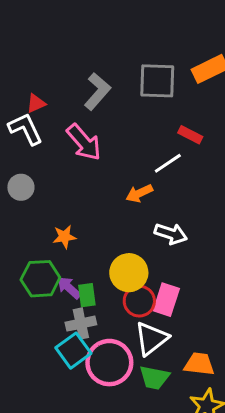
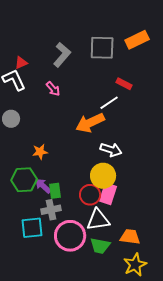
pink arrow: (84, 142) -> (53, 89), size x0.6
orange arrow: (139, 193) -> (90, 123), size x1.6
yellow circle: (129, 273) -> (103, 176), moved
white triangle: (151, 339) -> (98, 220), turned 30
cyan square: (73, 351) -> (32, 228), moved, turned 30

